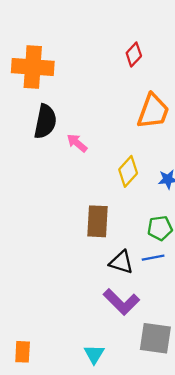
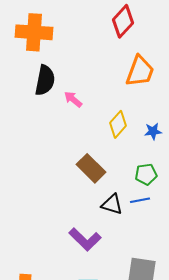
red diamond: (134, 54) -> (123, 21), size x1.5
brown rectangle: (97, 221) -> (91, 168), turned -48
purple L-shape: (121, 302) -> (85, 239), moved

